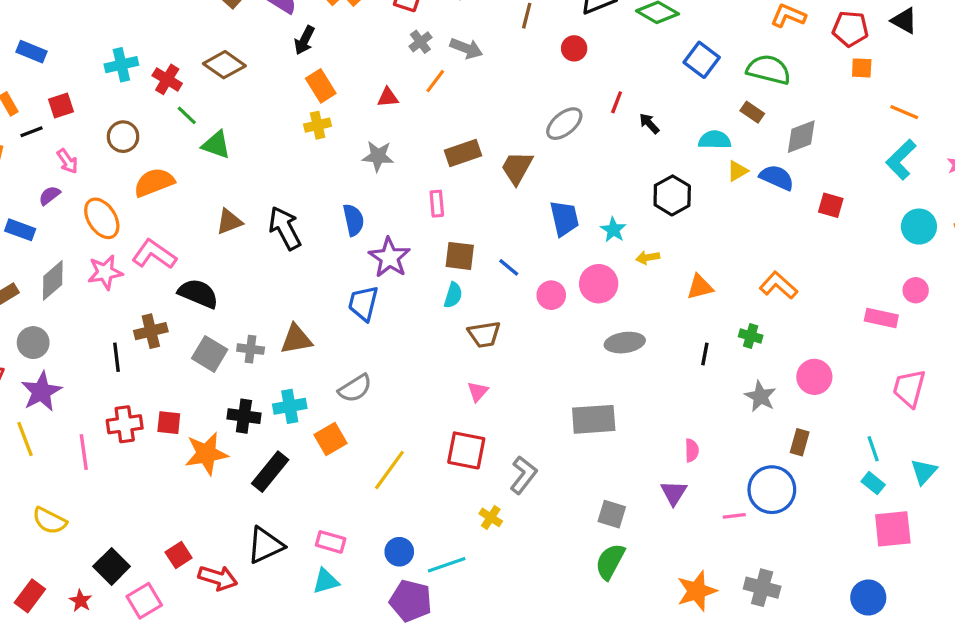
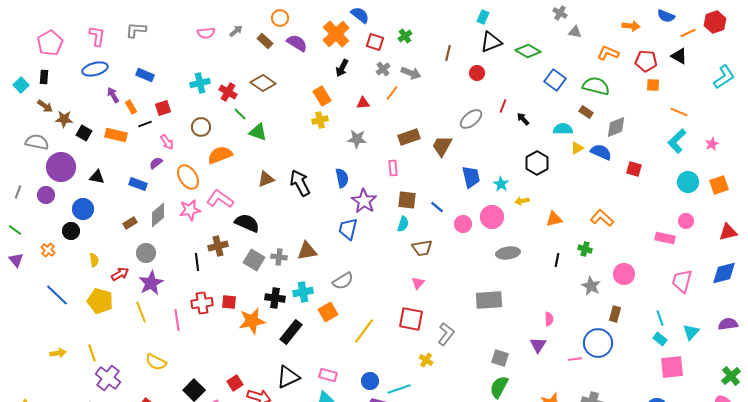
black arrow: (304, 40) -> (342, 68), moved

